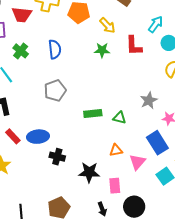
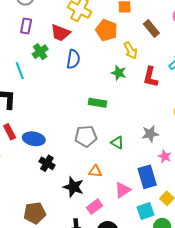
red trapezoid: (22, 15) -> (60, 33), moved
gray pentagon: (55, 90) -> (86, 136), moved
green rectangle: (93, 114) -> (98, 103), moved
orange triangle: (116, 150) -> (95, 171), moved
pink rectangle: (115, 186) -> (95, 207), turned 42

